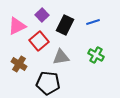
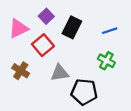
blue line: (93, 22) -> (110, 31), moved
gray triangle: (61, 57) -> (60, 73), moved
black pentagon: (48, 83) -> (84, 92), moved

